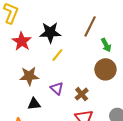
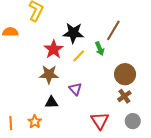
red star: (22, 41) -> (54, 49), moved
green arrow: (106, 45) -> (100, 49), moved
brown cross: (82, 94) -> (124, 96), moved

